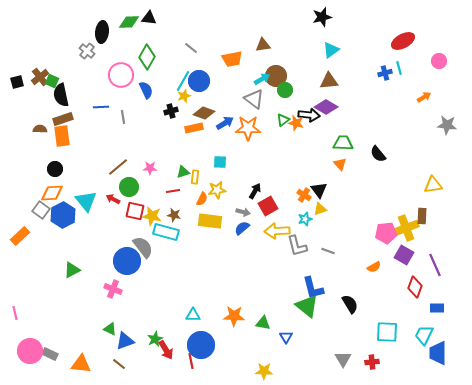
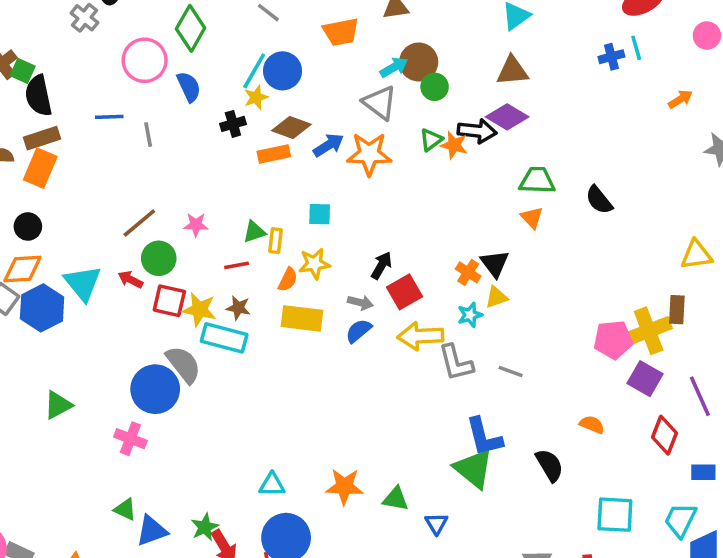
orange rectangle: (62, 136) -> (40, 168), turned 30
orange semicircle: (374, 267) -> (592, 425), moved, turned -128

